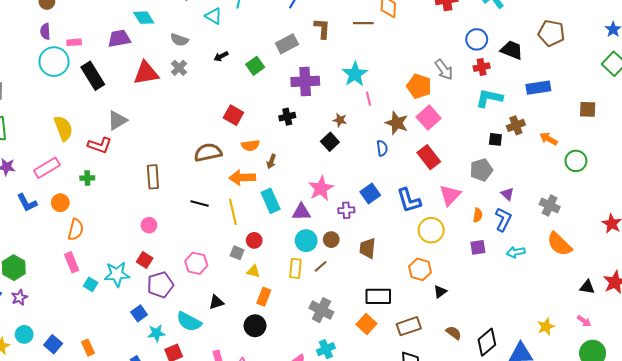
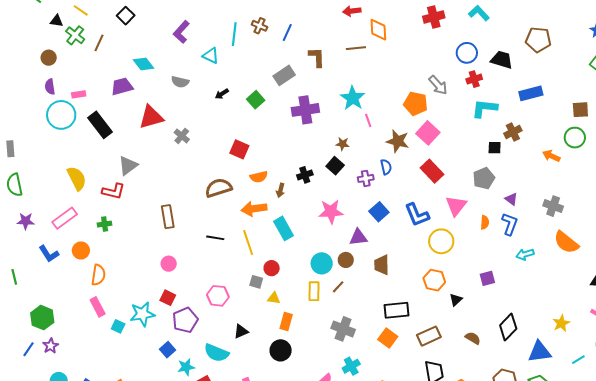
gray cross: (179, 68) -> (182, 136), moved
black cross: (287, 117) -> (305, 175), moved
orange arrow: (549, 139) -> (551, 156), moved
green circle: (576, 161) -> (575, 138), moved
pink star: (321, 188) -> (331, 212), turned 30
purple cross: (346, 210) -> (366, 178), moved
purple triangle: (301, 212) -> (358, 237), moved
purple square: (478, 247) -> (487, 278), moved
black diamond: (487, 342) -> (508, 327), moved

